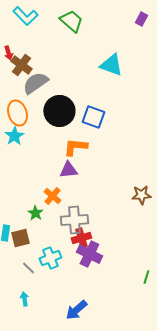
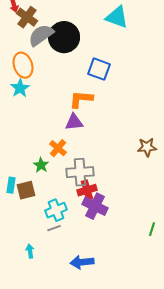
black circle: (59, 111) -> (64, 37), moved
gray line: (28, 268) -> (54, 228), moved, turned -64
blue arrow: (76, 310) -> (82, 262), turned 35

